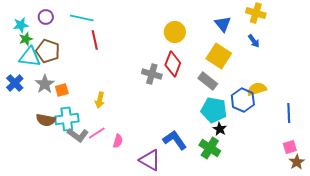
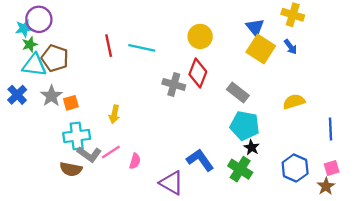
purple circle: (46, 17) -> (39, 19), moved, size x1.5
cyan line: (82, 18) -> (142, 48), moved
yellow square: (219, 56) -> (261, 49), moved
blue hexagon: (243, 100) -> (295, 168), moved
brown semicircle: (46, 120) -> (71, 169), moved
brown star: (297, 162) -> (326, 186), moved

